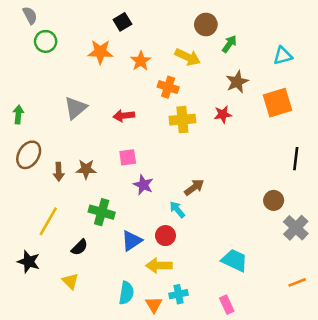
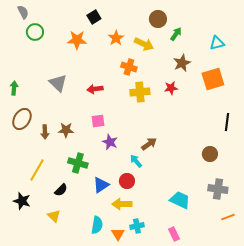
orange star: (141, 61) -> (116, 38), moved
gray triangle: (76, 108) -> (58, 83), turned -36
gray cross: (296, 228) -> (218, 189), moved, turned -36

